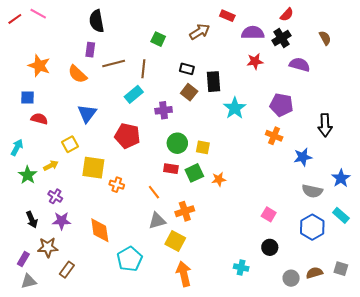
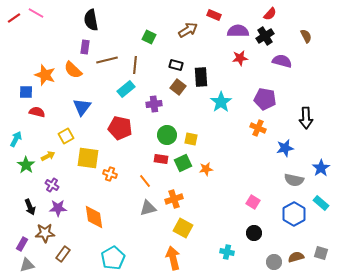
orange star: (39, 66) -> (45, 75), moved
yellow square: (175, 241) -> (183, 228), moved
cyan pentagon: (130, 259) -> (113, 258), moved

